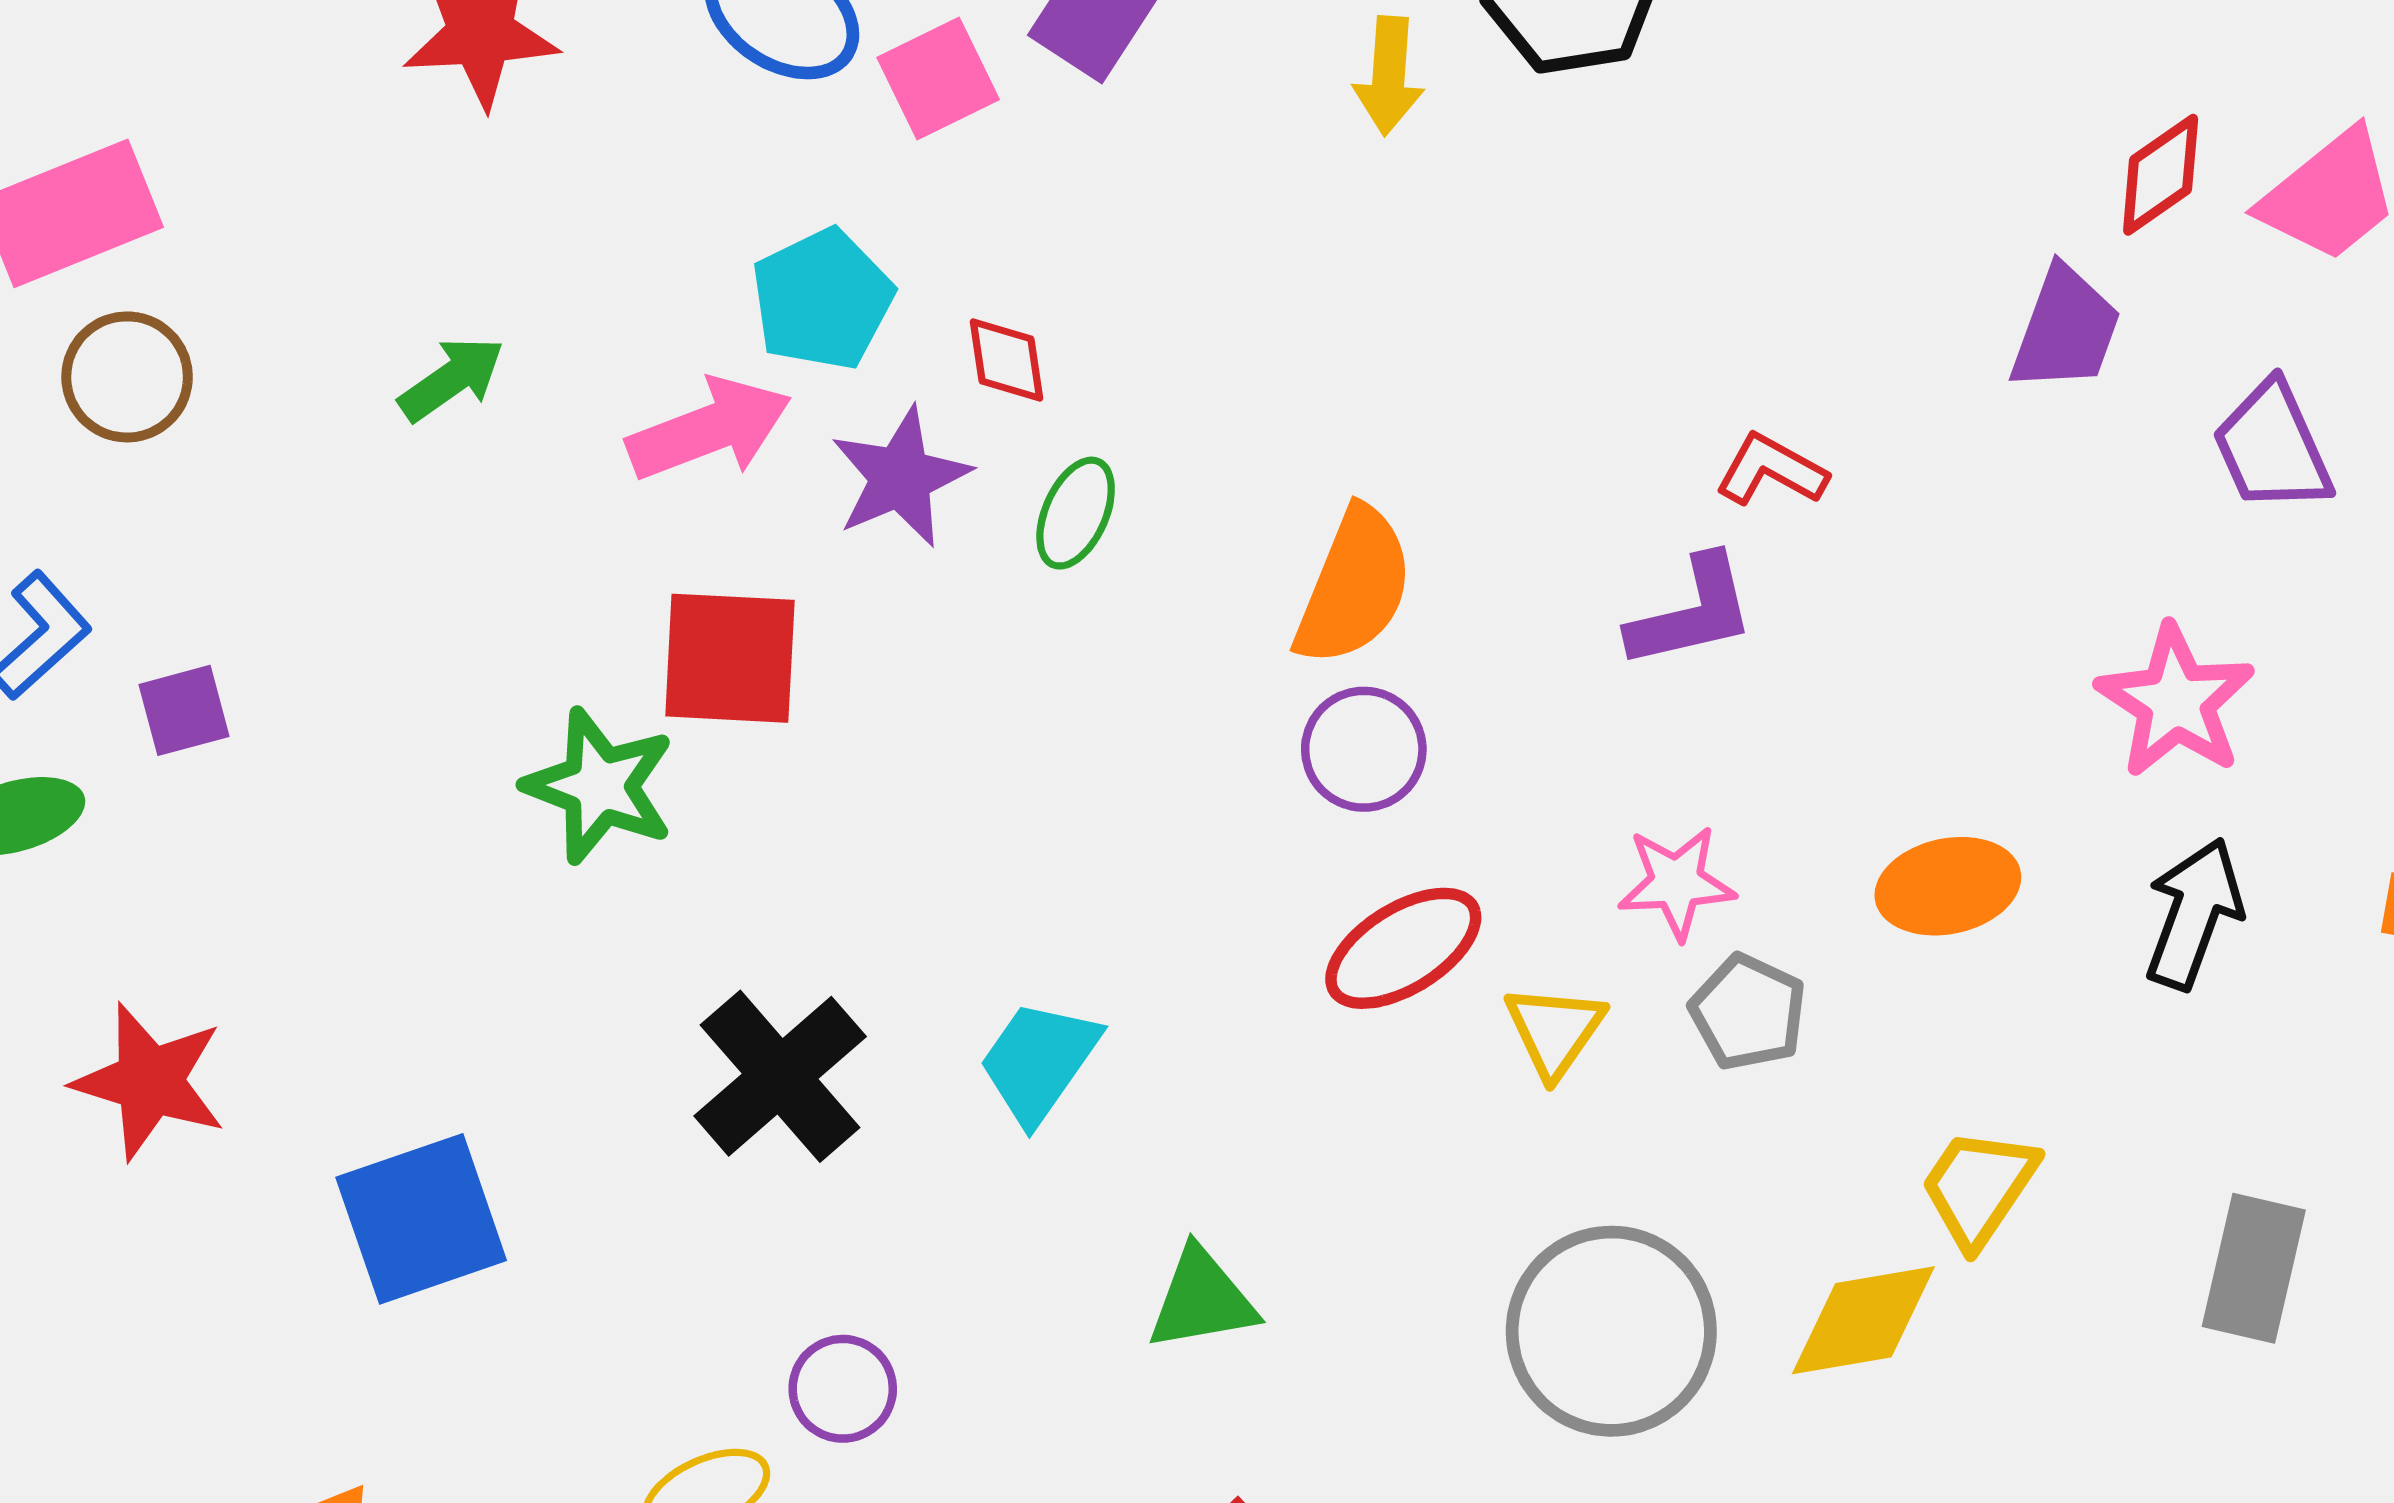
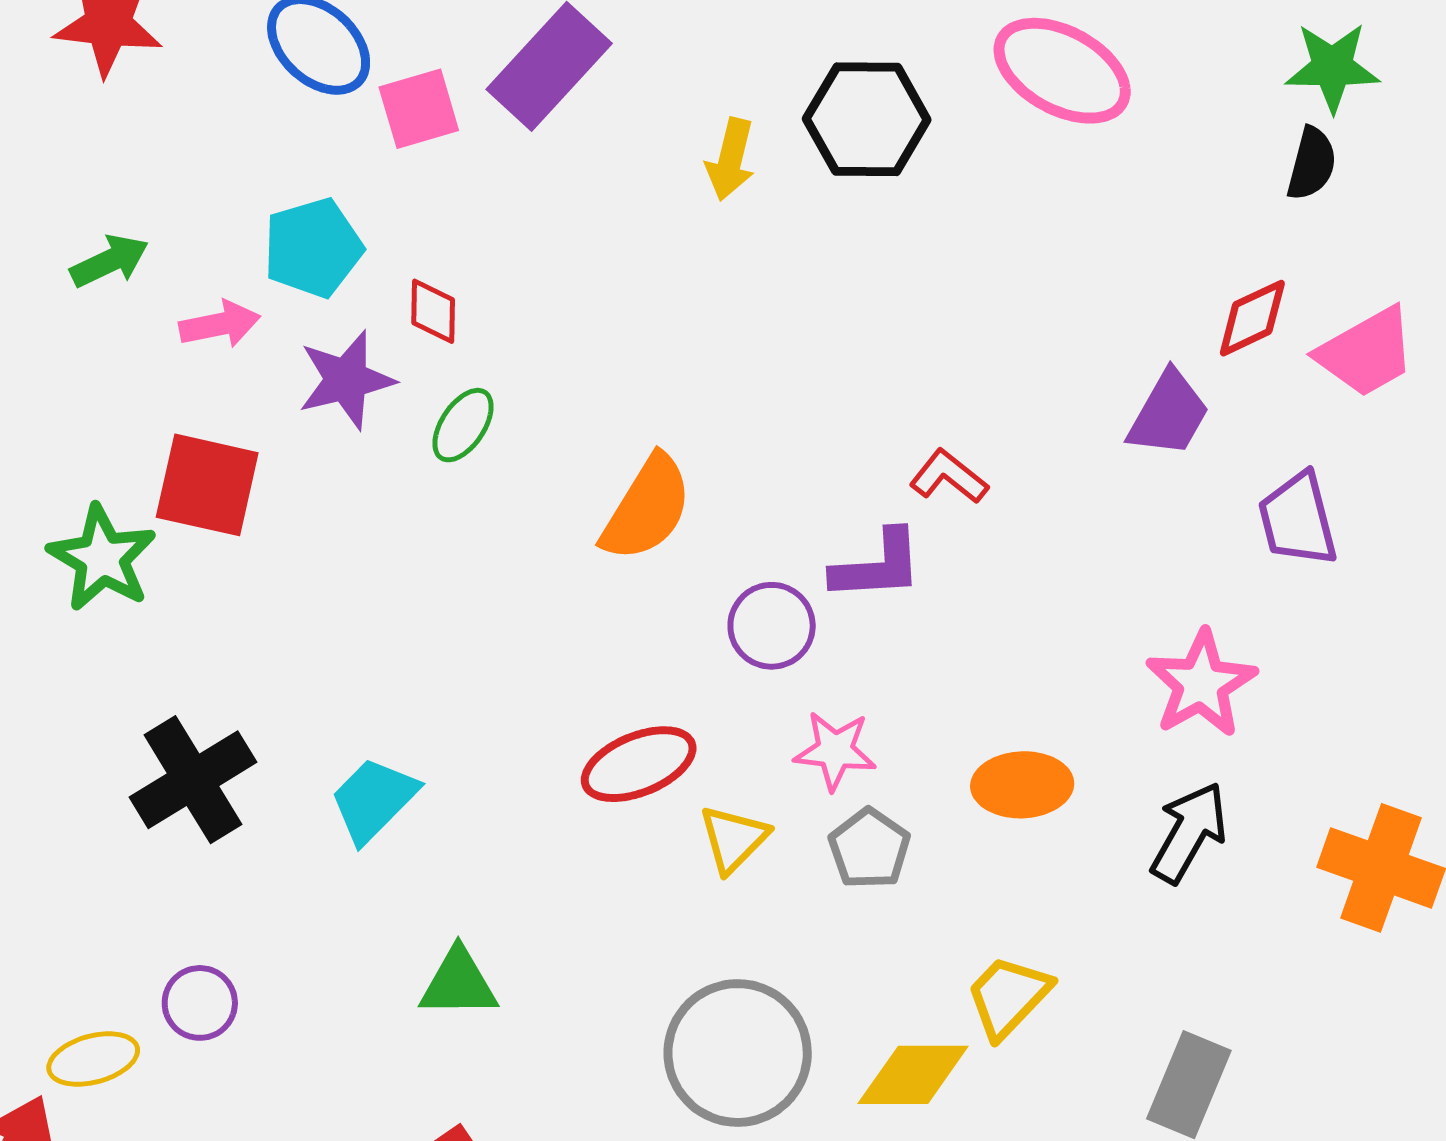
green arrow: (452, 379) -> (109, 261), moved
pink arrow: (709, 429) -> (220, 324), size x0.7
purple circle: (1364, 749) -> (772, 626), moved

